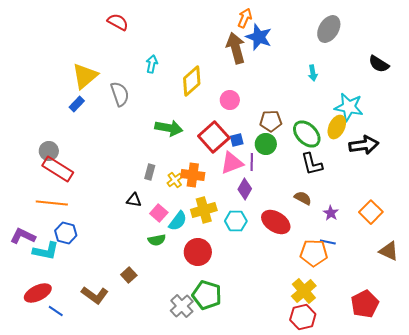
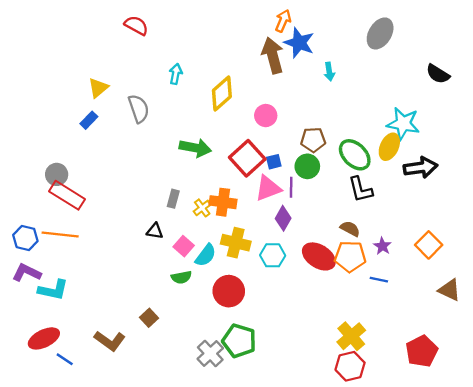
cyan arrow: (313, 73) -> (329, 72), moved
yellow triangle: (85, 76) -> (98, 88), size x0.7
yellow cross: (204, 210) -> (236, 243), turned 30
blue hexagon: (66, 233) -> (25, 238), moved
orange pentagon: (314, 253) -> (350, 256), moved

